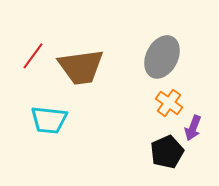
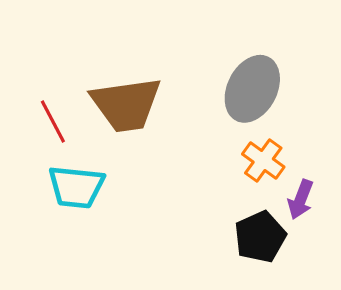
red line: (33, 56) -> (53, 122), moved, turned -64

